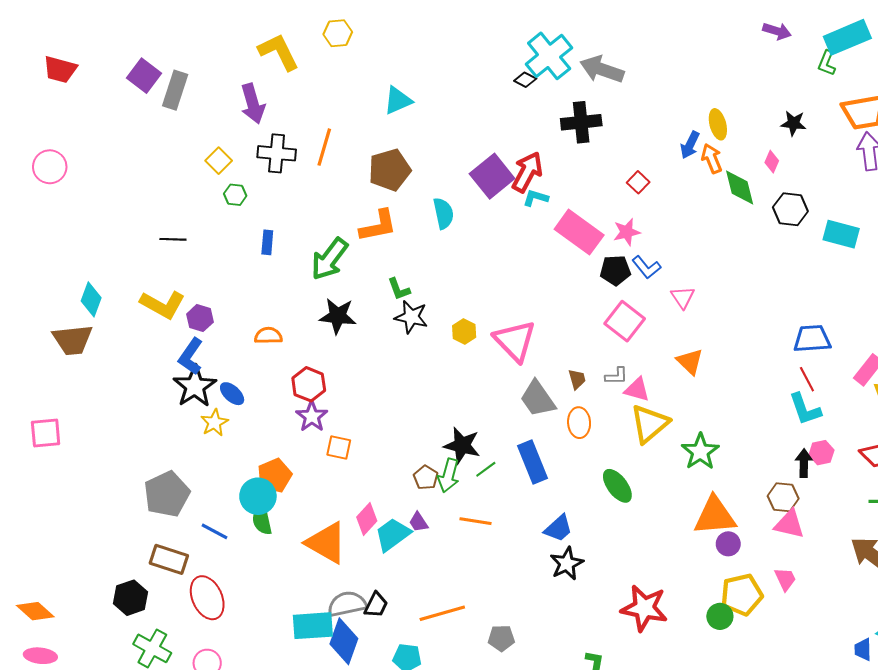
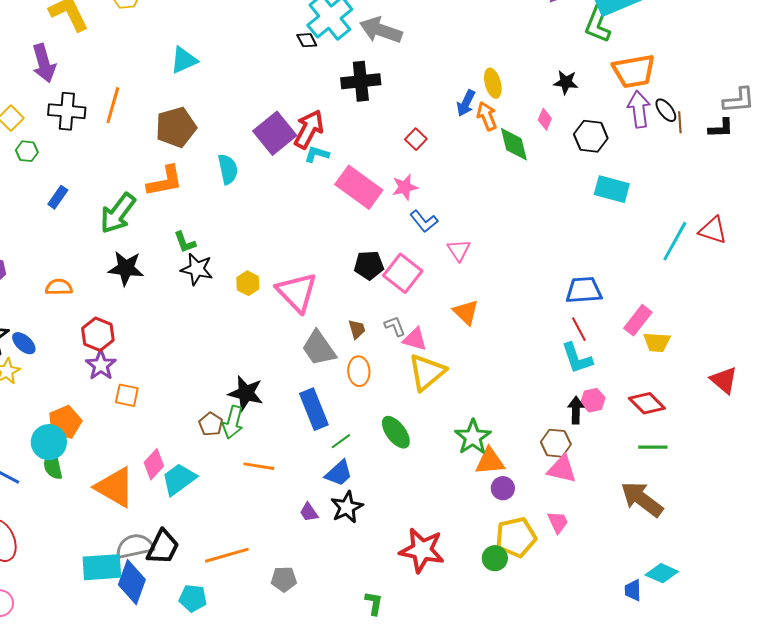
green L-shape: (827, 63) -> (598, 24), size x1.5
black diamond: (525, 80) -> (307, 40), turned 35
black hexagon: (790, 209) -> (591, 136), moved
blue rectangle: (267, 242) -> (58, 197), turned 30
black pentagon: (615, 270) -> (369, 265), moved
gray L-shape: (616, 376) -> (395, 326), turned -110
green star: (700, 452) -> (473, 437), moved
green line: (486, 469) -> (341, 441), moved
orange triangle: (715, 516) -> (490, 461), size x0.7
purple trapezoid: (418, 522) -> (309, 512), moved
black trapezoid: (376, 605) -> (163, 547), size x1.4

